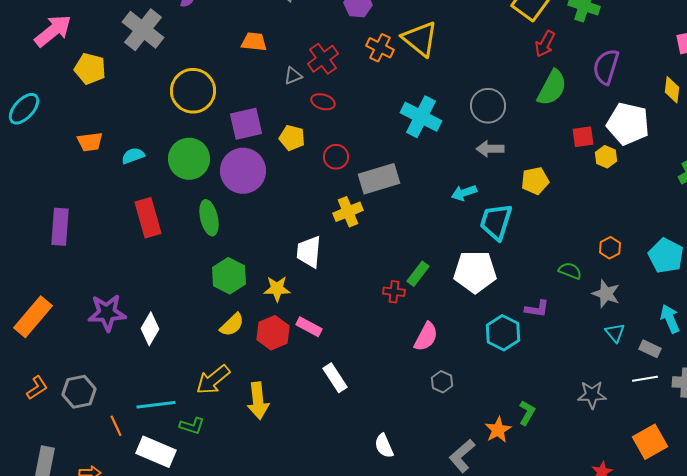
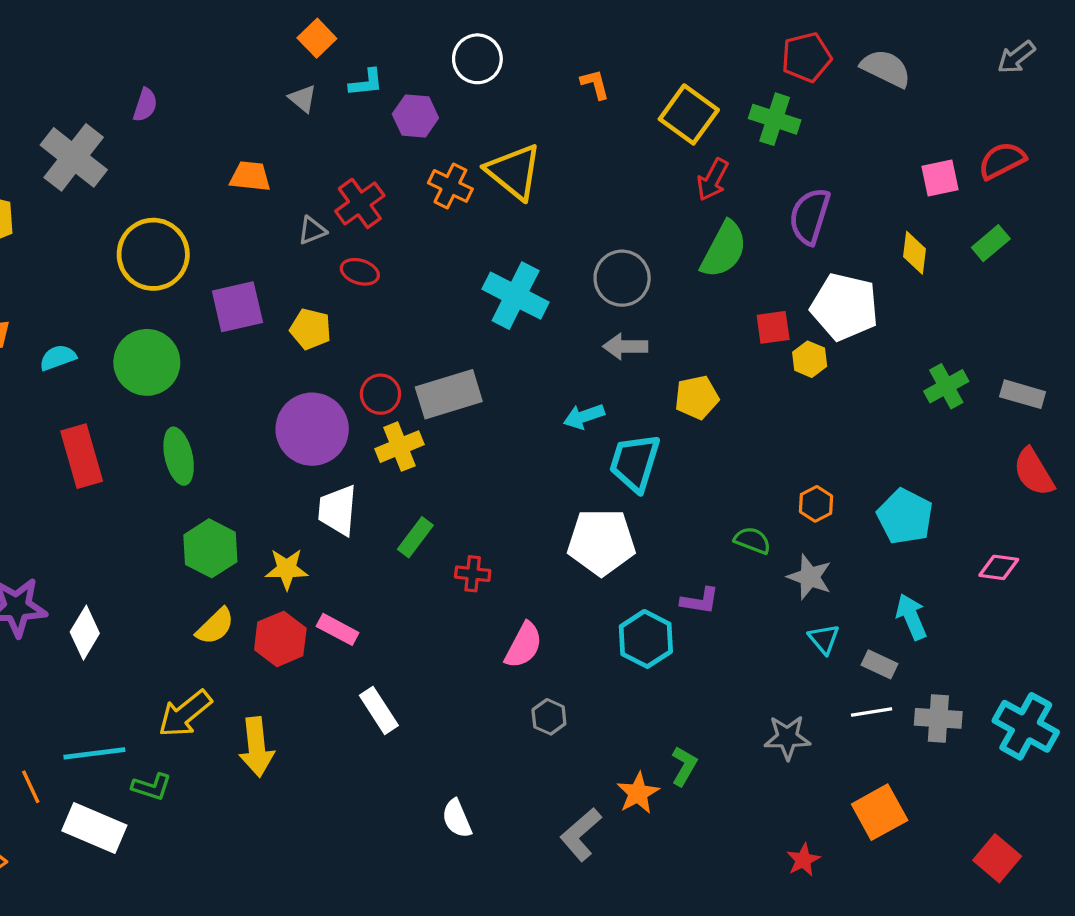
red circle: (336, 157) -> (380, 394), moved
purple circle: (243, 171) -> (312, 429), moved
green rectangle: (418, 274) -> (415, 537), moved

